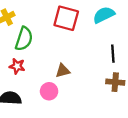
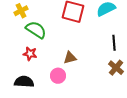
green semicircle: (24, 39) -> (36, 30), turned -75
brown cross: (115, 82) -> (116, 68), turned 35

